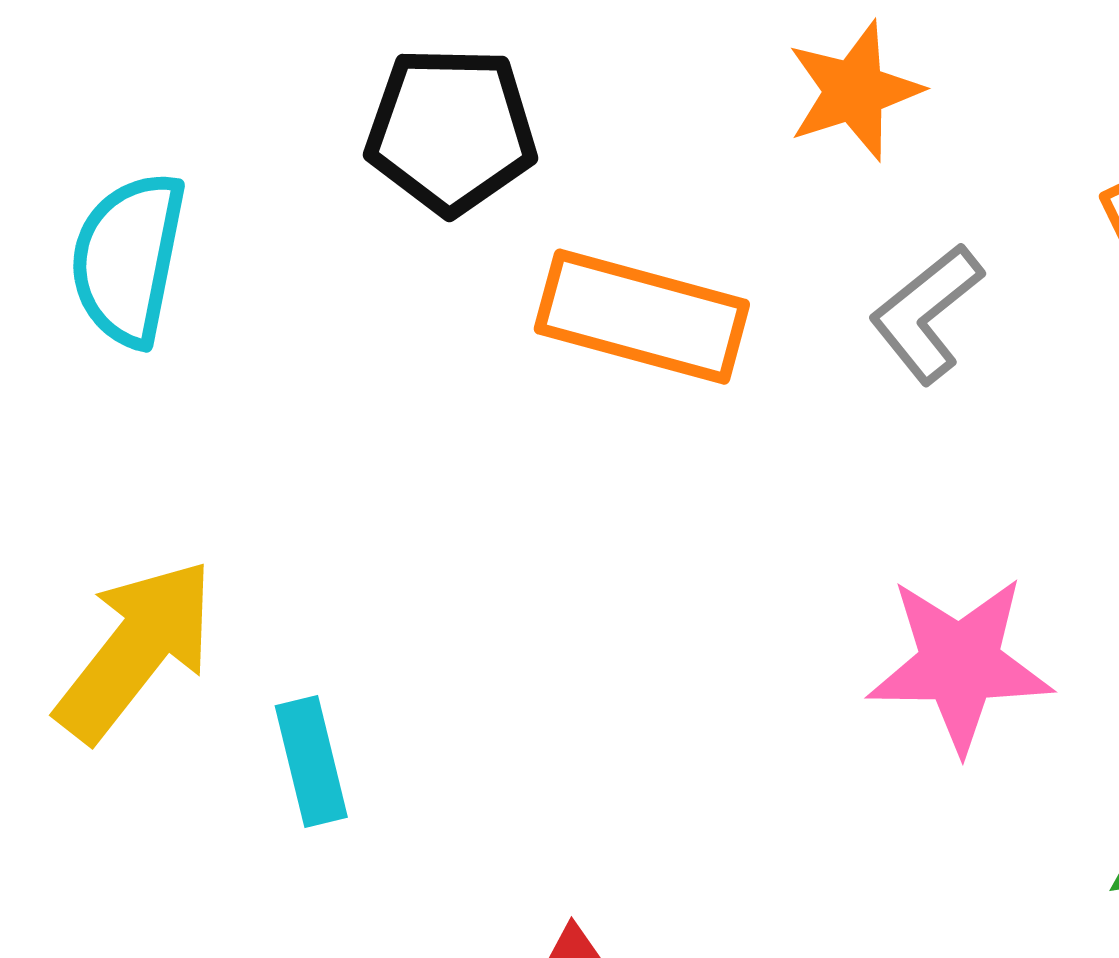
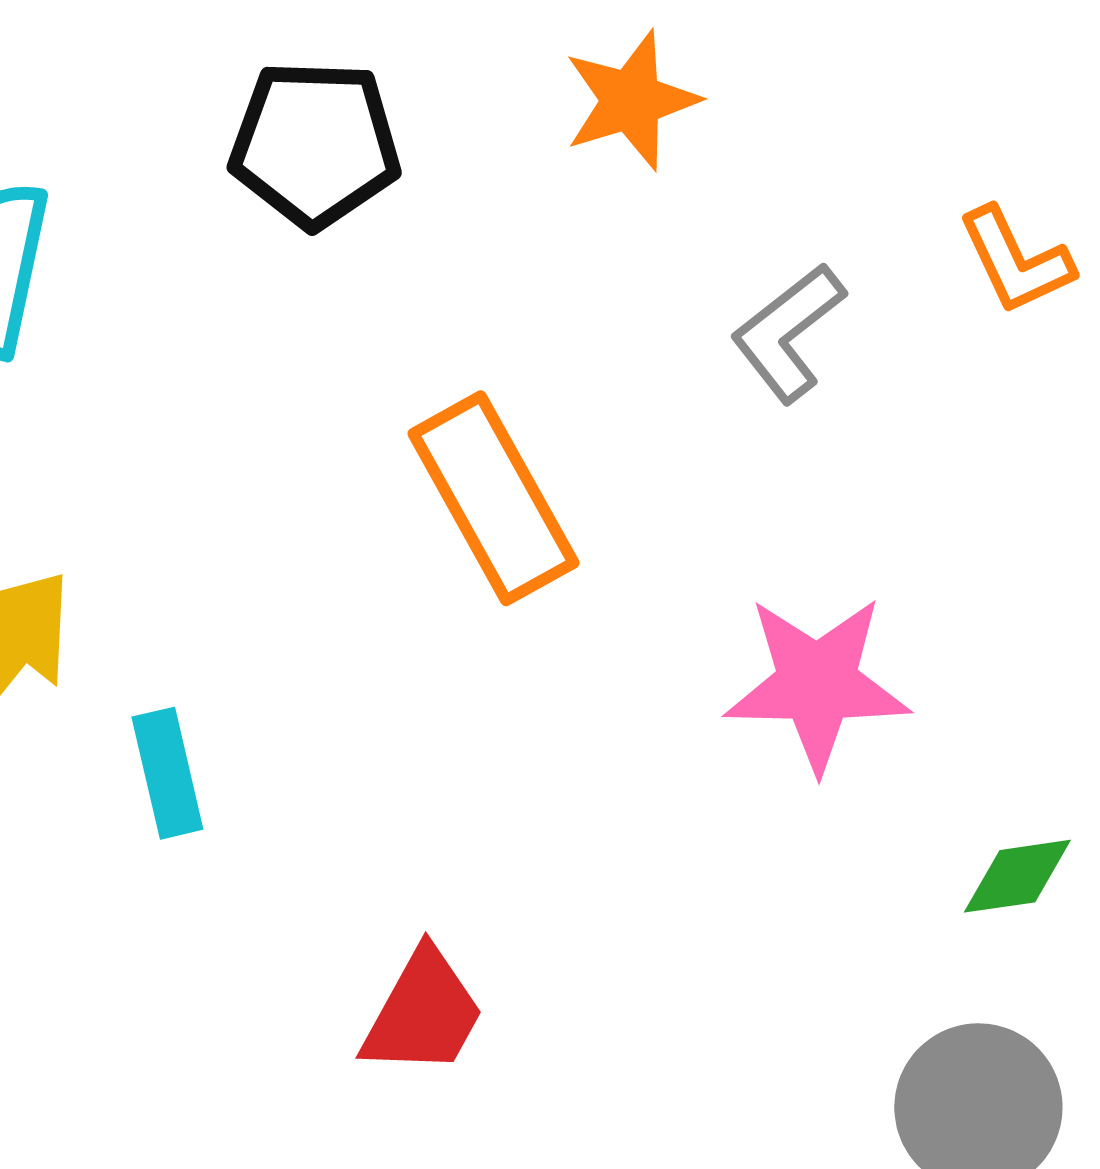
orange star: (854, 91) -> (631, 100), moved
orange rectangle: (642, 317) -> (493, 498), moved, turned 45

